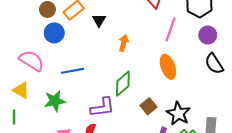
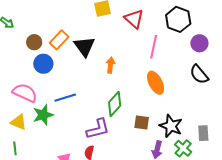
black triangle: (99, 20) -> (84, 46), size x1.6
purple circle: (208, 35) -> (199, 43), moved
green star: (55, 101) -> (43, 115), moved
brown square: (149, 106) -> (142, 123), turned -35

